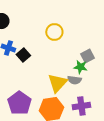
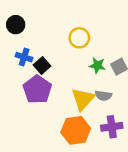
green star: (80, 67) -> (97, 65), moved
purple pentagon: (19, 103) -> (37, 90), moved

